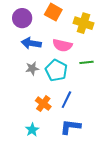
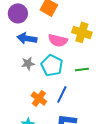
yellow cross: (83, 23) -> (82, 32), moved
green line: (87, 62) -> (82, 69), moved

